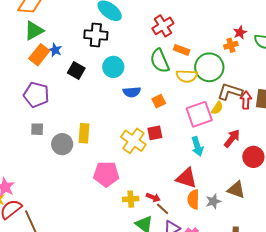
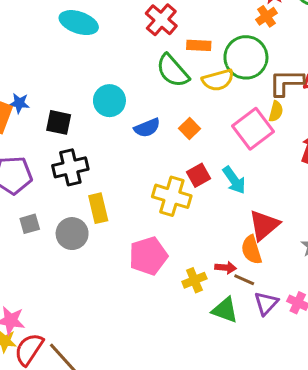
black cross: (96, 35) -> (70, 167), moved
cyan arrow: (197, 146) -> (234, 180), moved
red triangle: (186, 178) -> (264, 225), turned -40
orange semicircle: (193, 199) -> (251, 250), moved

